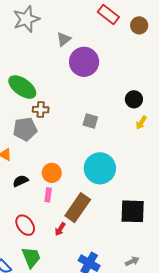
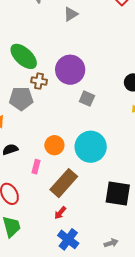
purple circle: (84, 62) -> (70, 70), moved
orange circle: (52, 173) -> (54, 145), moved
red arrow: (60, 229) -> (60, 213), moved

